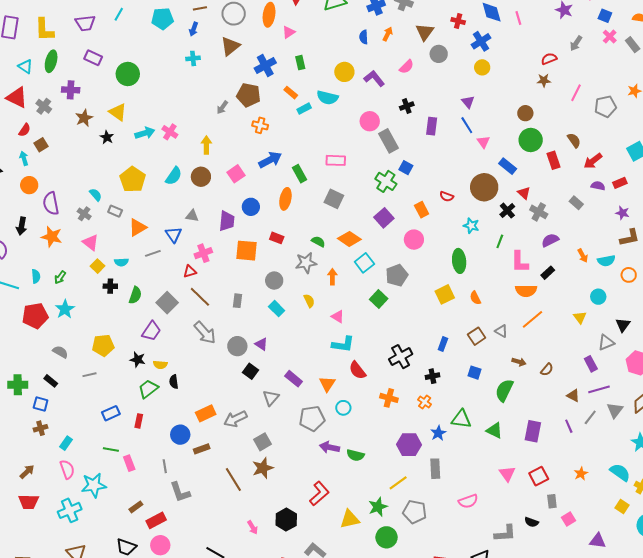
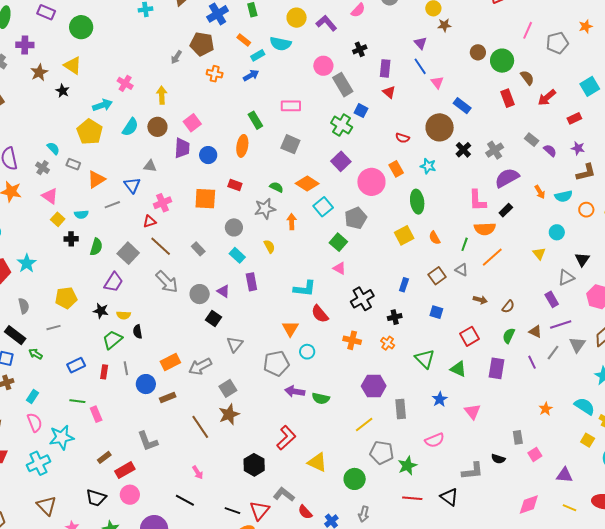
brown star: (544, 80) -> (444, 25), moved
cyan arrow: (145, 133) -> (103, 105), moved
green circle: (531, 140) -> (502, 61), moved
blue arrow: (270, 160) -> (251, 75), moved, size x0.7
purple semicircle: (598, 186) -> (550, 151), moved, turned 32
red triangle: (524, 193) -> (389, 92), moved
orange rectangle: (422, 210) -> (396, 169), moved
gray cross: (539, 212) -> (495, 150), turned 30
purple trapezoid: (227, 221) -> (182, 148), moved
pink circle: (414, 240) -> (371, 182), size x1.4
purple semicircle: (550, 240) -> (507, 178), size x1.4
green line: (500, 241) -> (465, 244), moved
green arrow: (60, 277) -> (35, 354), moved, turned 88
gray rectangle: (238, 301) -> (198, 249), turned -48
pink triangle: (338, 317) -> (339, 268), moved
gray semicircle: (60, 352) -> (24, 306), turned 49
purple rectangle: (294, 379) -> (251, 282), moved, turned 42
black rectangle: (51, 381) -> (15, 335), size x1.5
green semicircle: (504, 390) -> (509, 336), moved, size x0.7
green triangle: (461, 419) -> (425, 359), turned 40
blue star: (438, 433) -> (440, 399), moved
gray line: (165, 466) -> (126, 368), moved
red square: (539, 476) -> (469, 336), moved
green star: (378, 507) -> (407, 466), moved
yellow triangle: (350, 519) -> (317, 462), turned 40
pink arrow: (253, 527) -> (198, 472), moved

